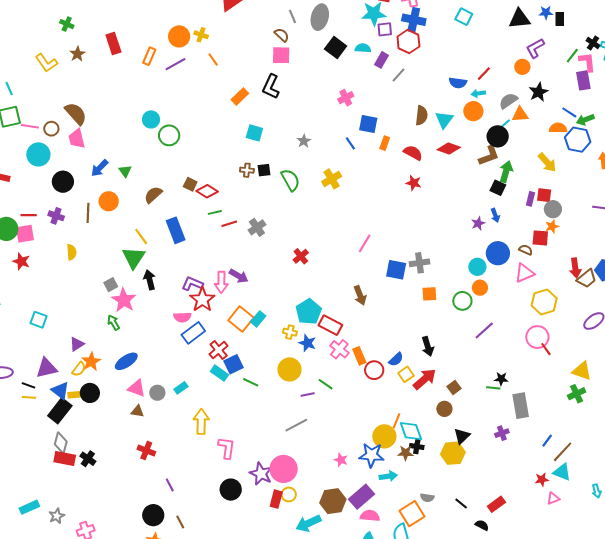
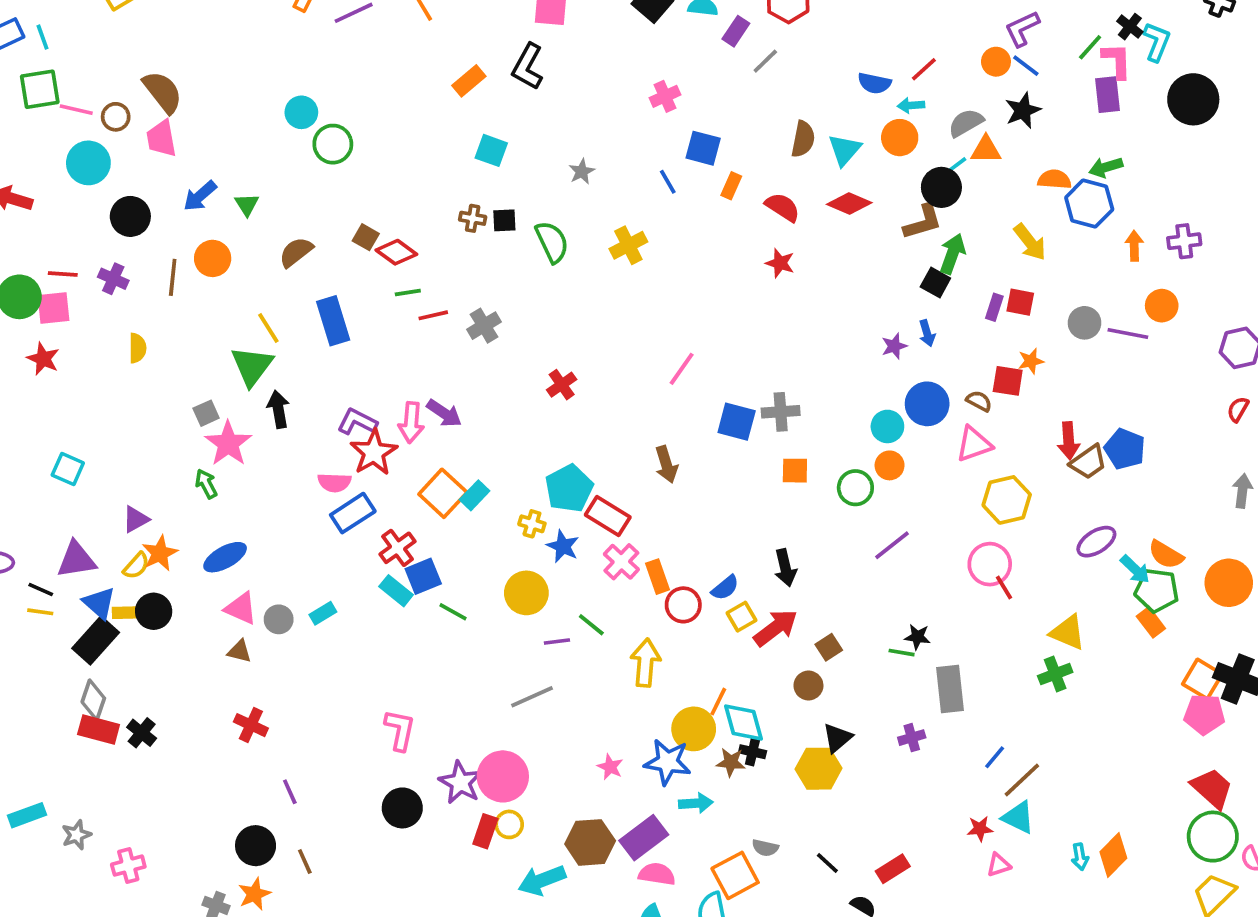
blue line: (569, 112) -> (1026, 66), moved
gray circle: (553, 209) -> (1085, 323), moved
yellow arrow: (201, 422) -> (645, 663), moved

